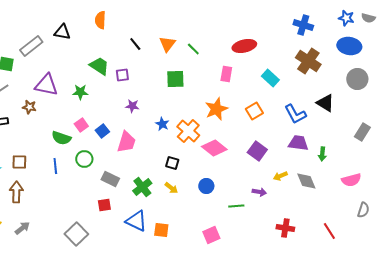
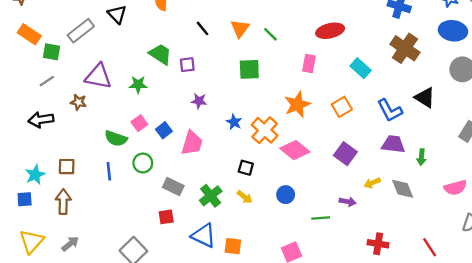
black triangle: (62, 32) -> (117, 14), turned 36

